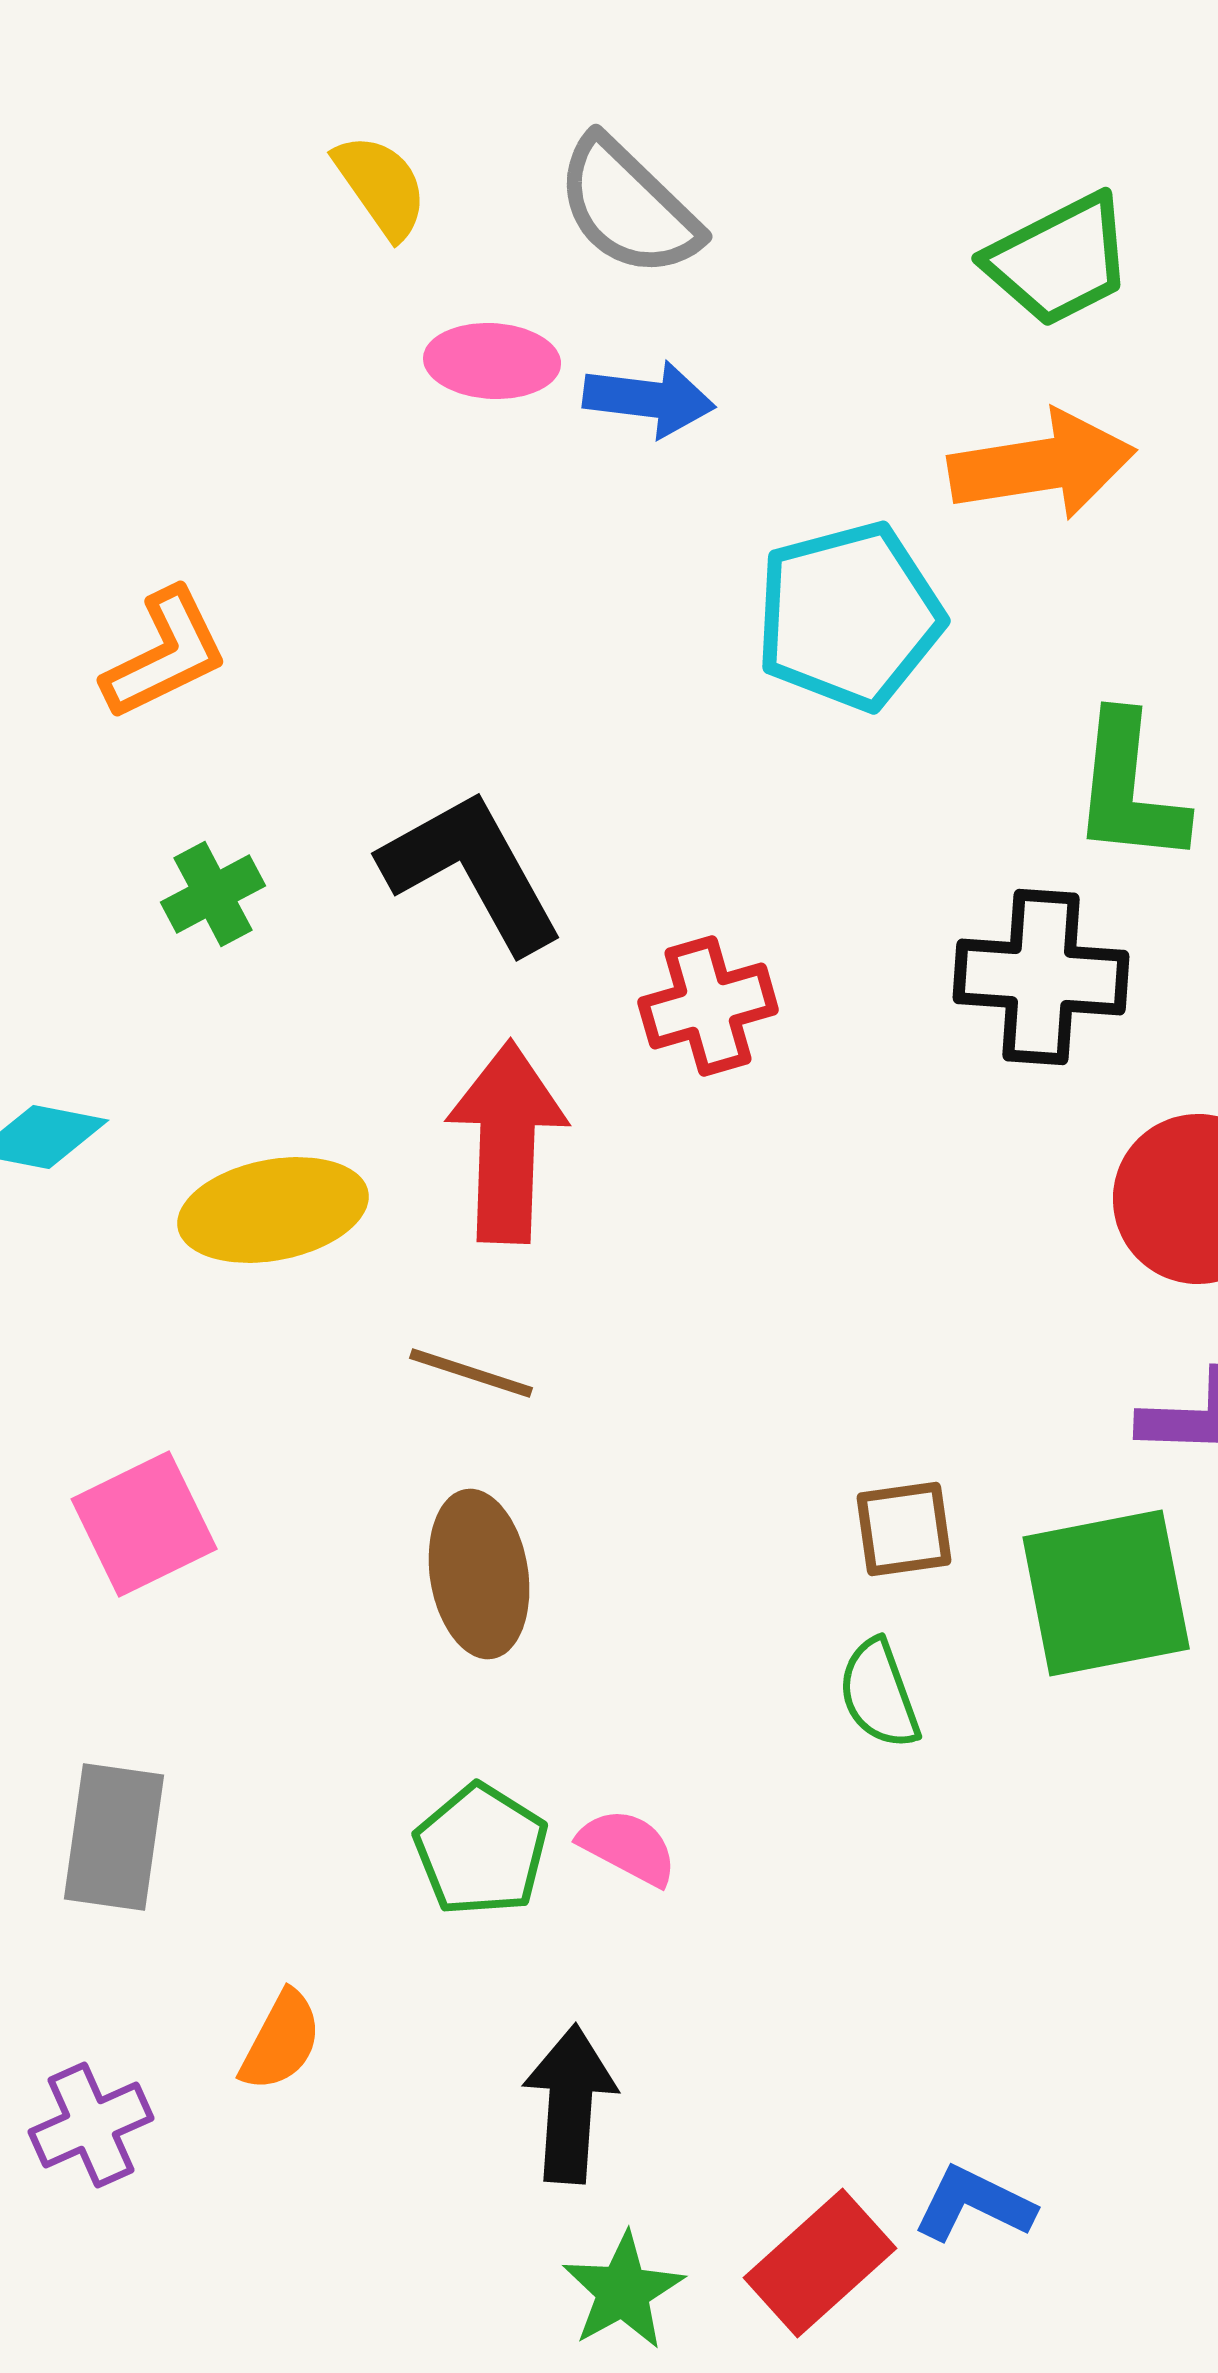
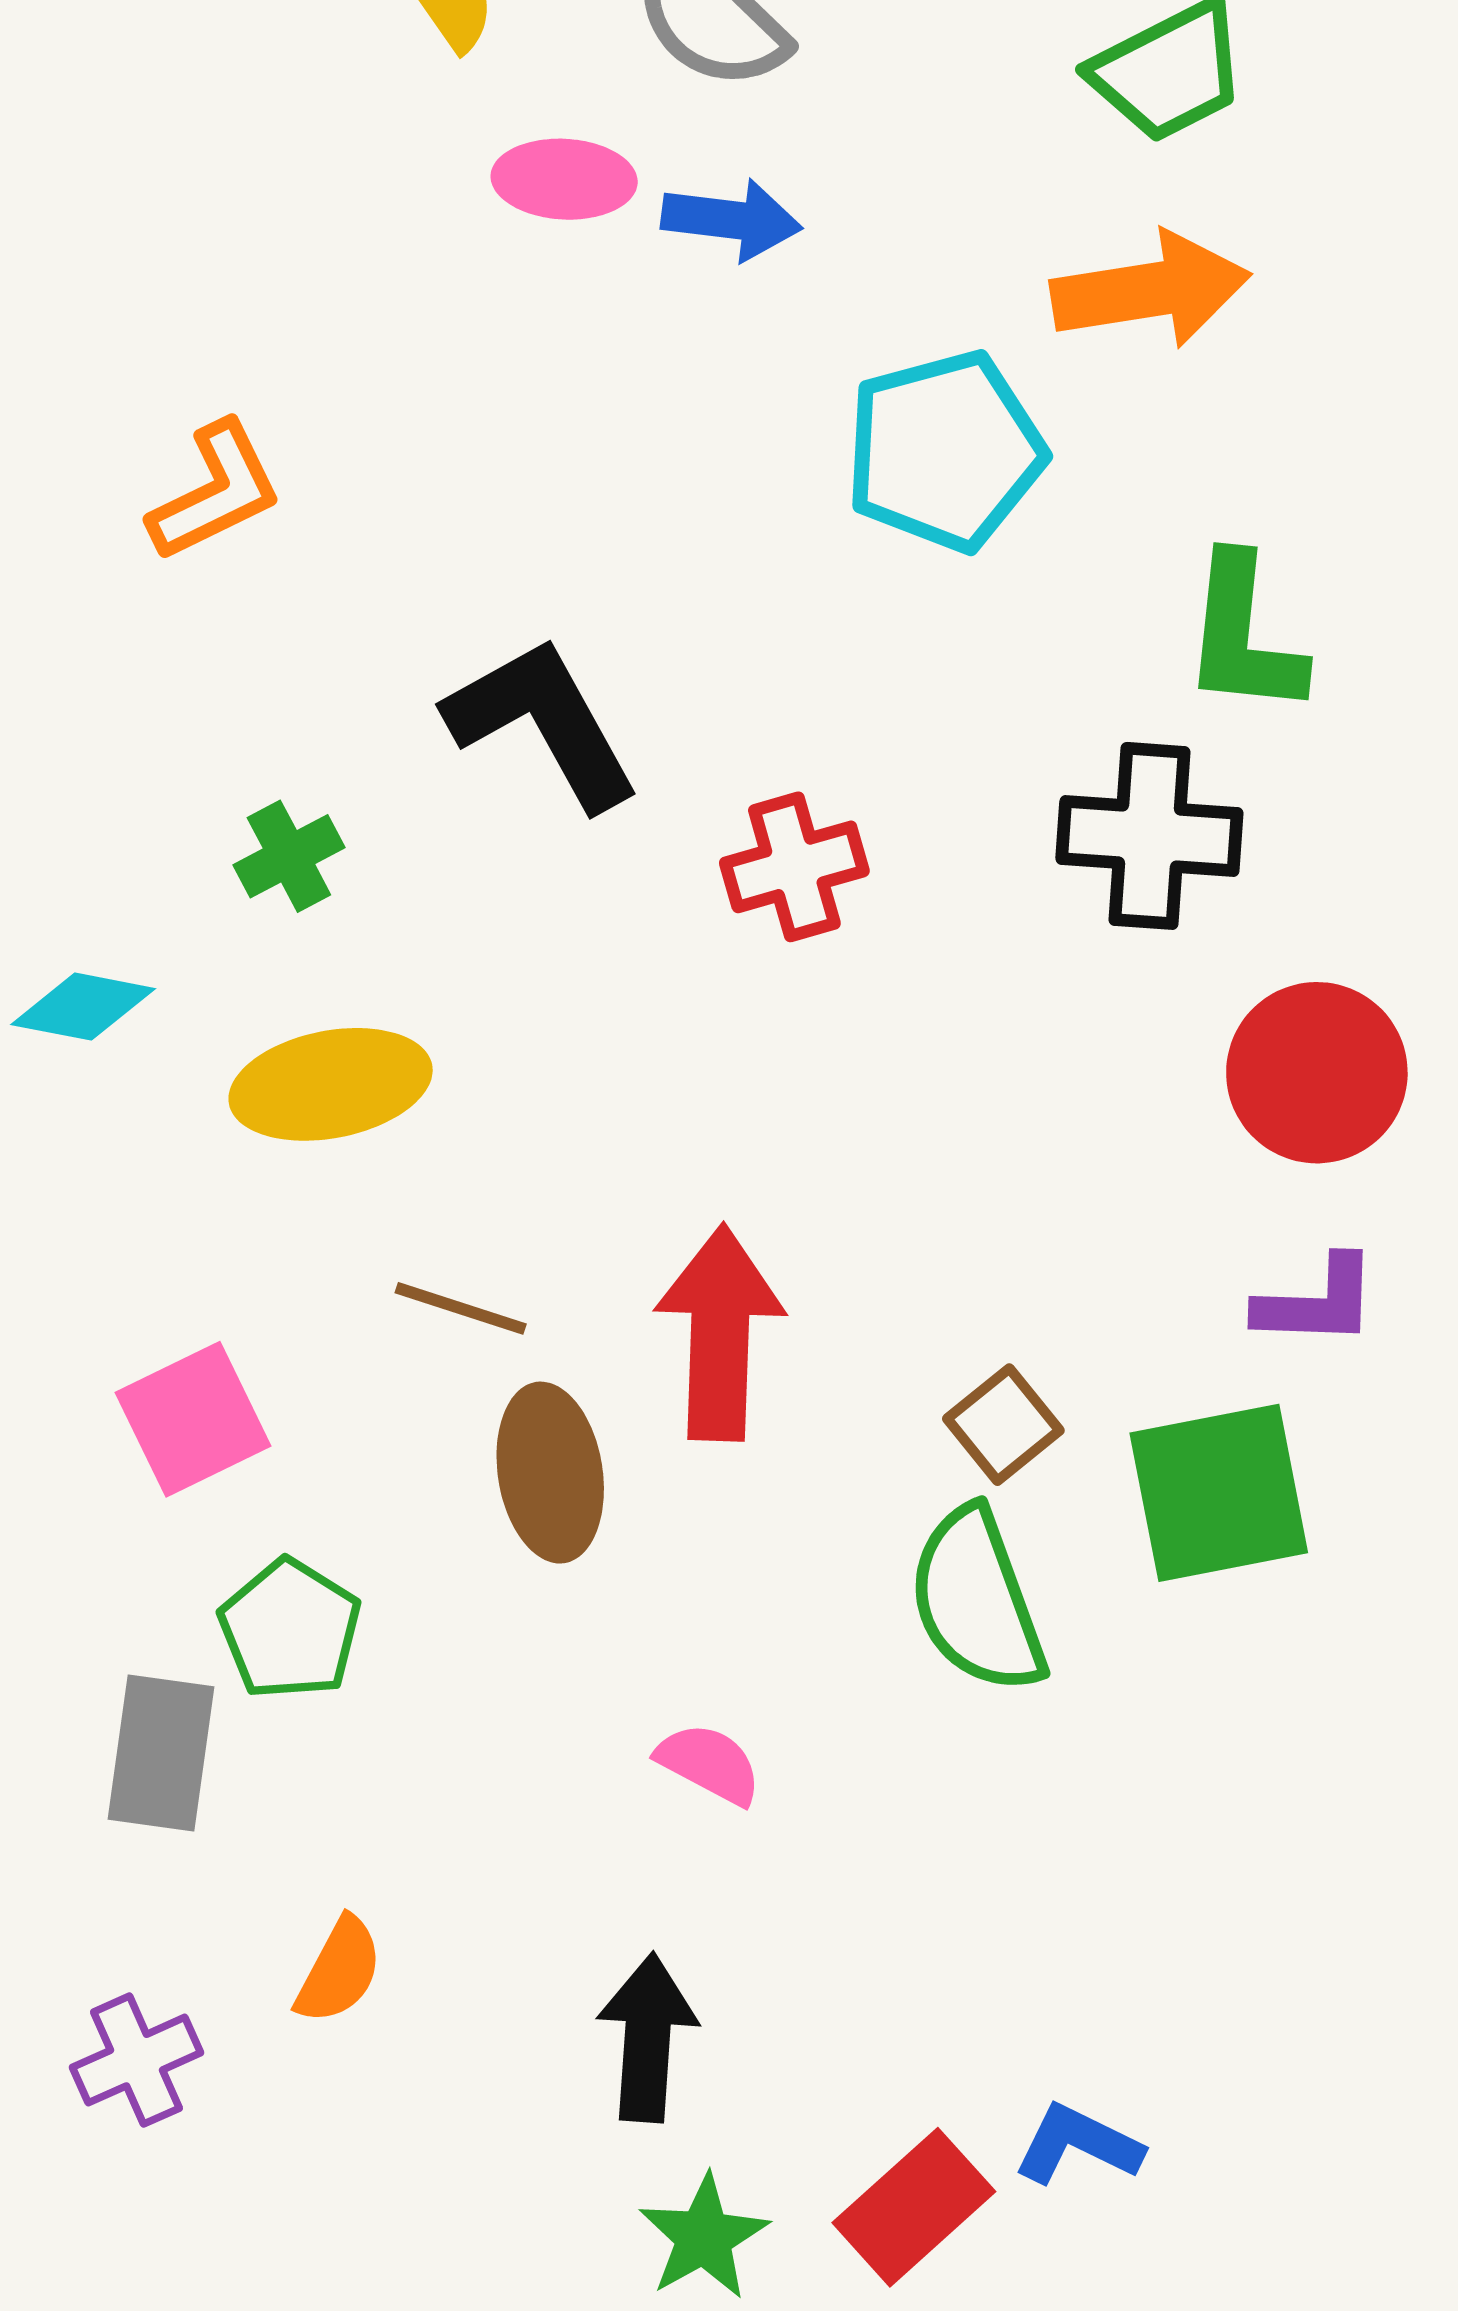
green cross: (213, 894) -> (289, 856), moved
red arrow: (507, 1142) -> (720, 1333), moved
brown line: (471, 1373) -> (461, 1308), moved
brown square: (904, 1529) -> (1003, 1425), turned -31
green semicircle: (879, 1694) -> (977, 1601), size x1.6
green pentagon: (481, 1850) -> (290, 1629), moved

